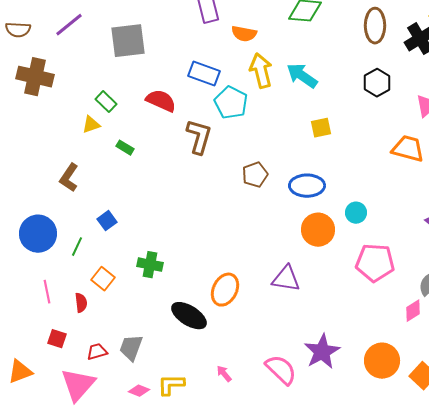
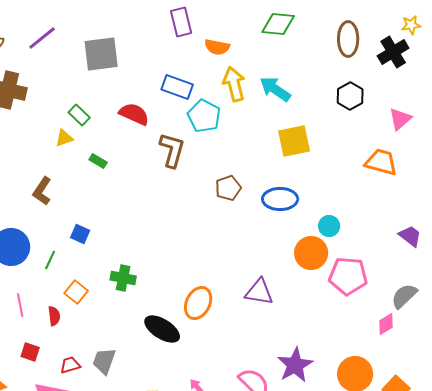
yellow square: (321, 128) -> (294, 141), size x1.6
blue square: (107, 221) -> (80, 234), turned -30
orange circle: (318, 230) -> (311, 253), moved

